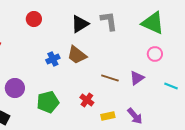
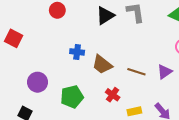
brown trapezoid: (77, 55) -> (102, 64), moved
blue cross: (53, 59) -> (77, 52), turned 32

